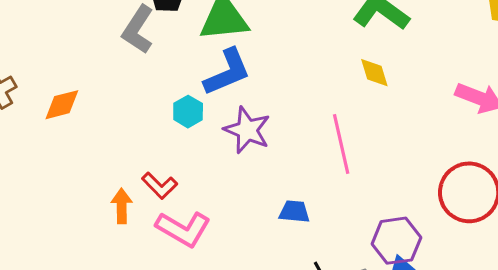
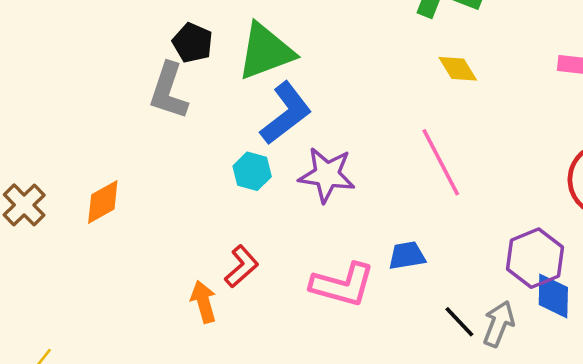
red L-shape: (160, 186) -> (242, 266), turned -72
pink L-shape: (183, 229) -> (343, 285), moved

